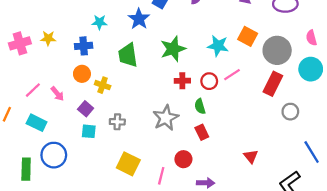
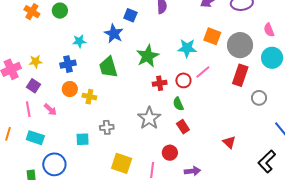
pink line: (33, 90) -> (28, 109), turned -49
purple square: (86, 109) -> (33, 86), moved

